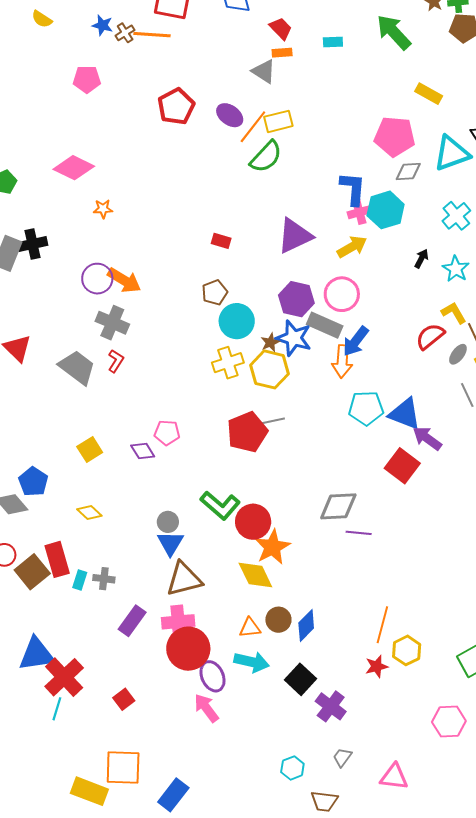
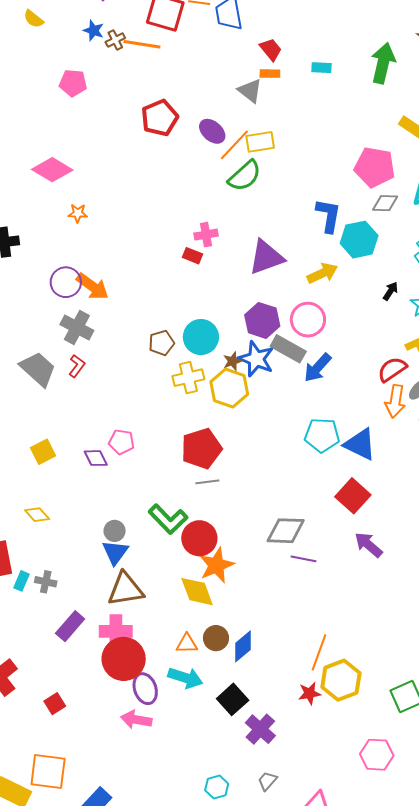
green arrow: (394, 32) -> (383, 63), turned 51
pink cross: (359, 212) -> (206, 235), moved
brown pentagon: (215, 293) -> (161, 343), moved
orange arrow: (342, 361) -> (395, 401), moved
gray line: (273, 421) -> (207, 482), moved
purple arrow: (427, 438) -> (368, 545), moved
yellow hexagon: (407, 650) -> (341, 680), size x1.4
pink arrow: (206, 708) -> (136, 720), turned -48

